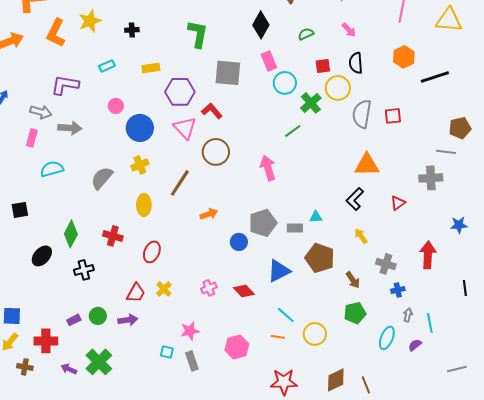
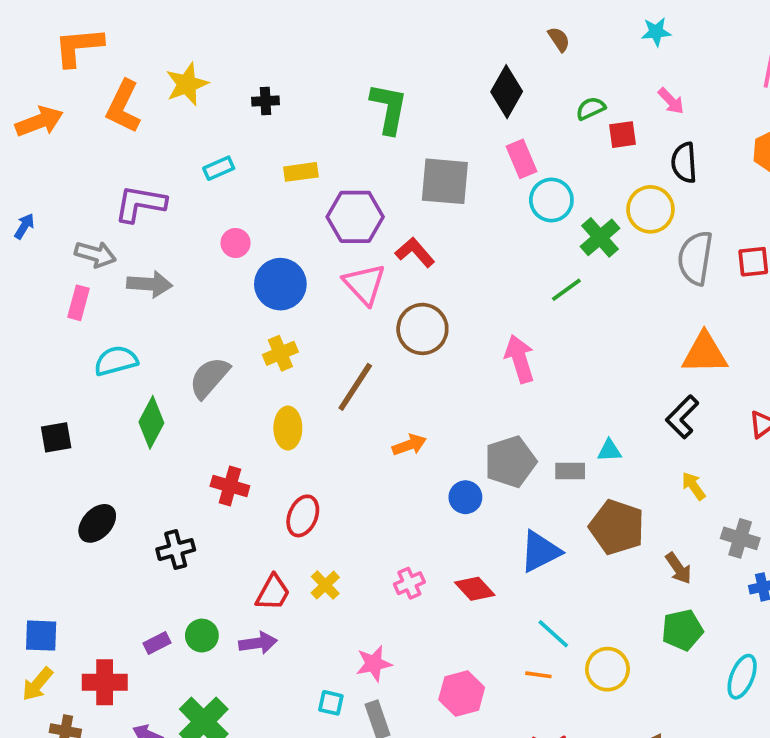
red square: (323, 66) -> (622, 135), moved
green diamond: (71, 234) -> (151, 422), moved

